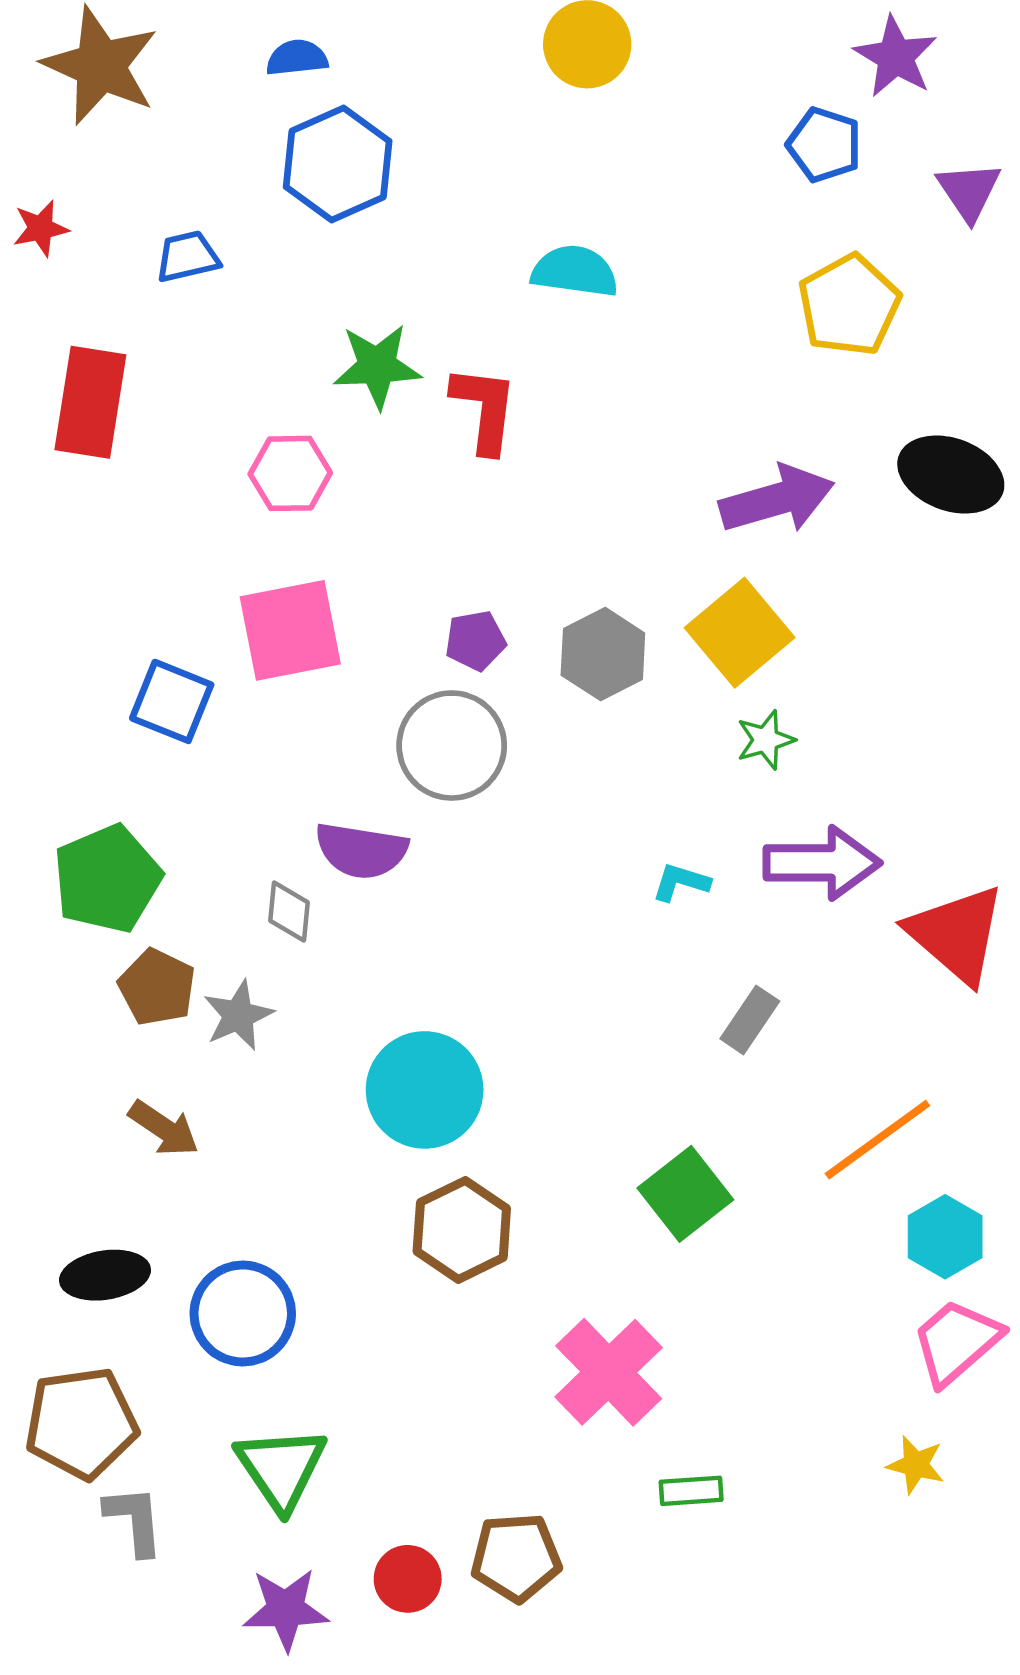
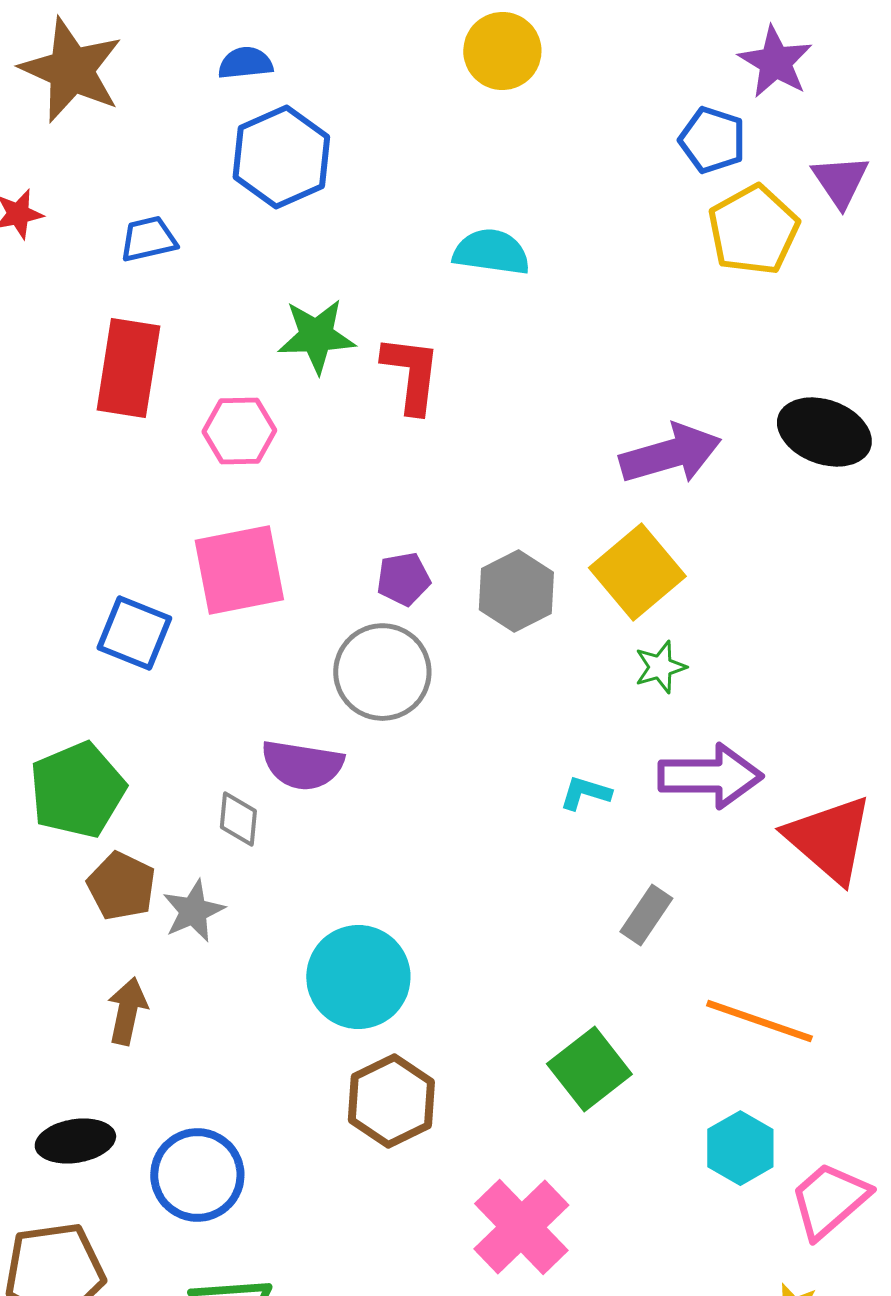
yellow pentagon: (849, 305) -> (753, 230), moved
red rectangle: (90, 402) -> (128, 368), moved
brown arrow: (164, 1128) -> (127, 1011), turned -112
orange line: (877, 1140) -> (759, 1021), turned 55
cyan hexagon: (945, 1237) -> (740, 1148), moved

